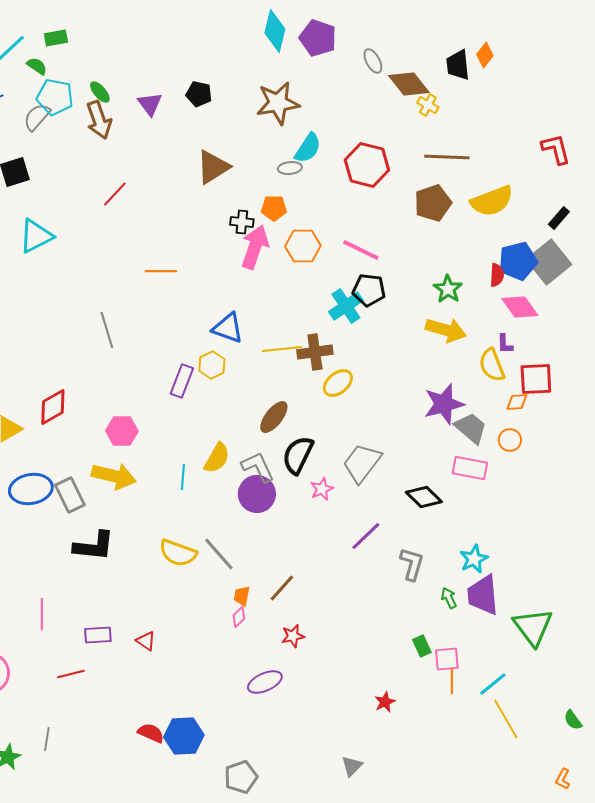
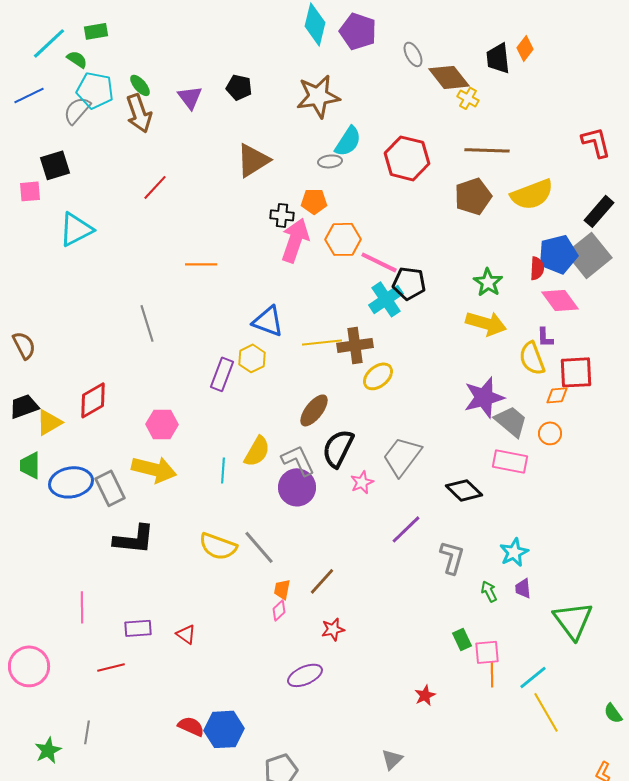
black rectangle: (559, 218) -> (599, 211), size x1.4
pink line: (361, 250) -> (379, 262), moved
purple trapezoid: (483, 595) -> (523, 588), size x0.5

